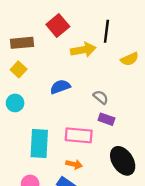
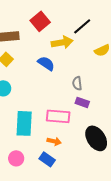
black line: (106, 31) -> (82, 26), turned 42
blue semicircle: (60, 87) -> (46, 63), moved, turned 54
gray semicircle: (101, 97) -> (77, 83), turned -136

